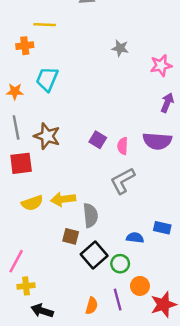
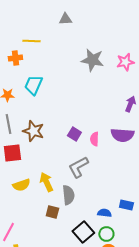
gray star: (120, 48) -> (92, 60), size x1.6
pink star: (161, 65) -> (125, 62), moved
gray L-shape: (123, 181) -> (78, 167), moved
yellow arrow: (63, 199) -> (46, 182), turned 72
black square: (94, 255) -> (83, 232), moved
green circle: (120, 264) -> (106, 234), moved

